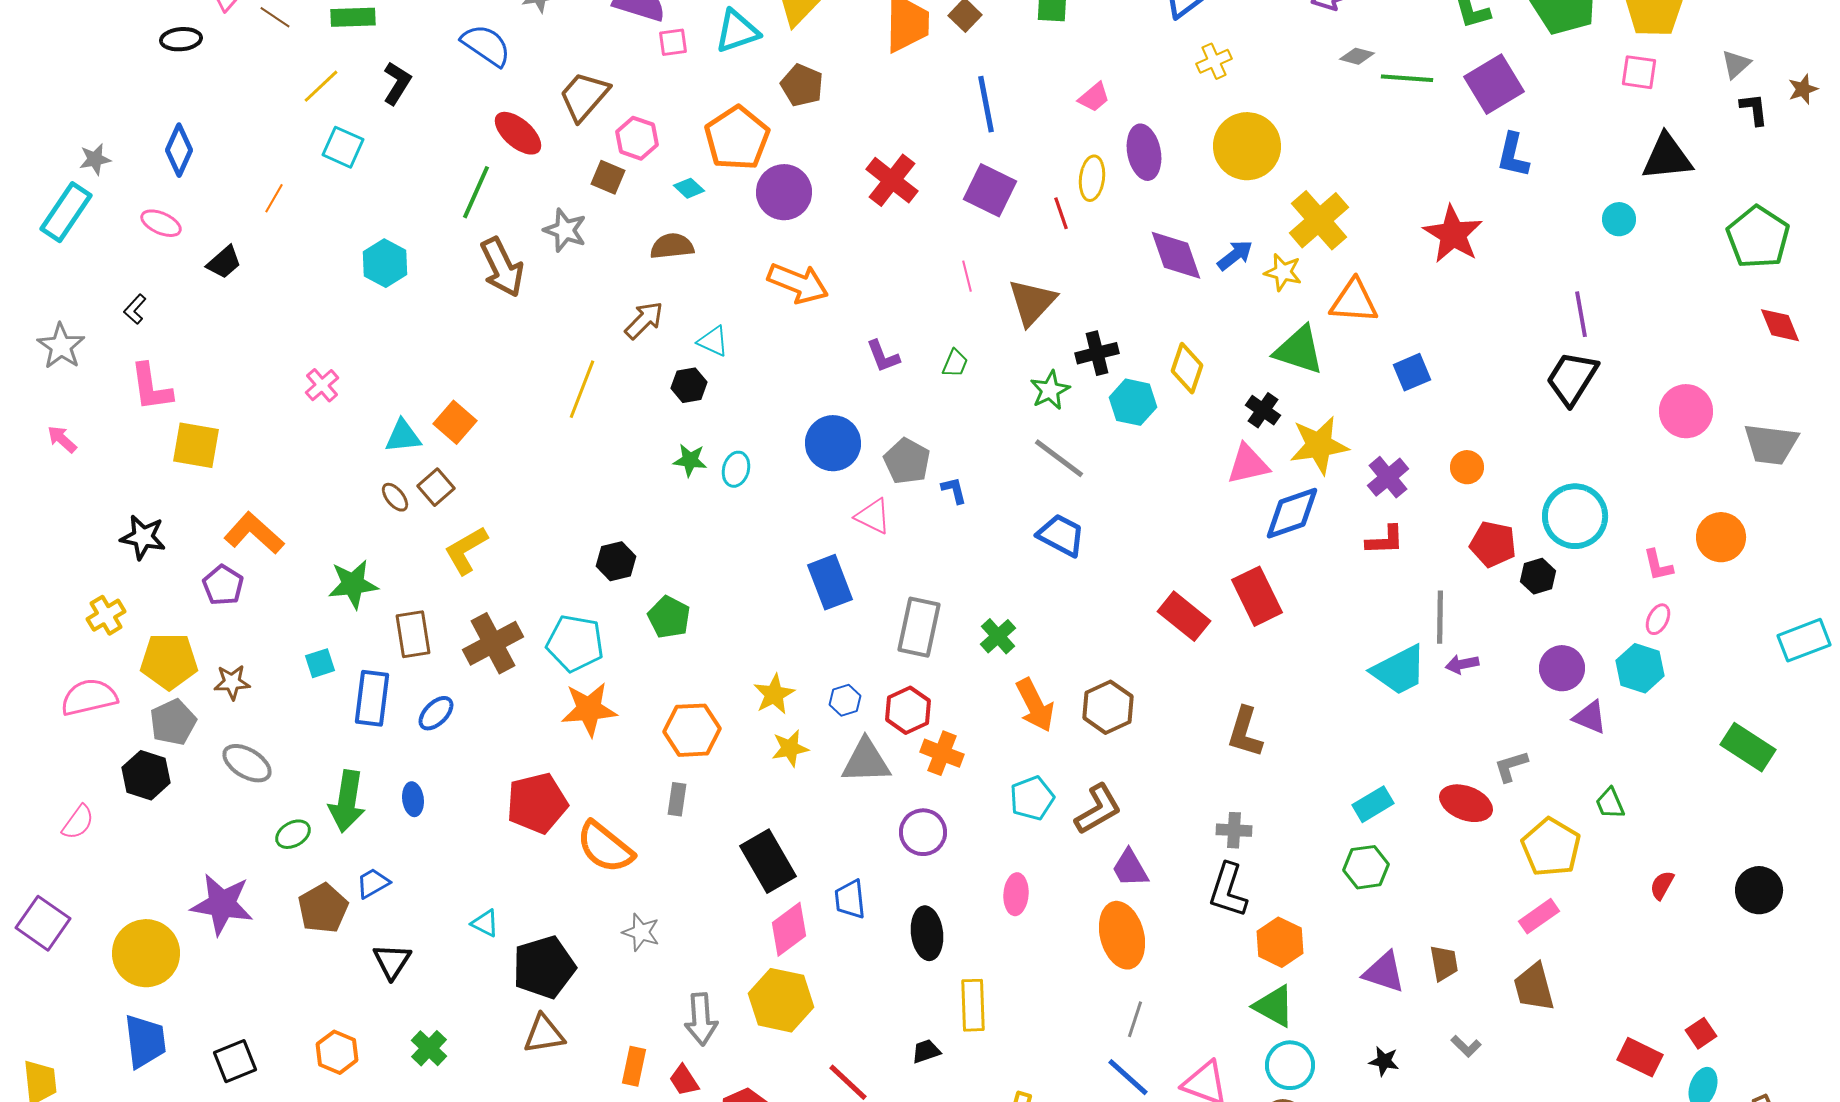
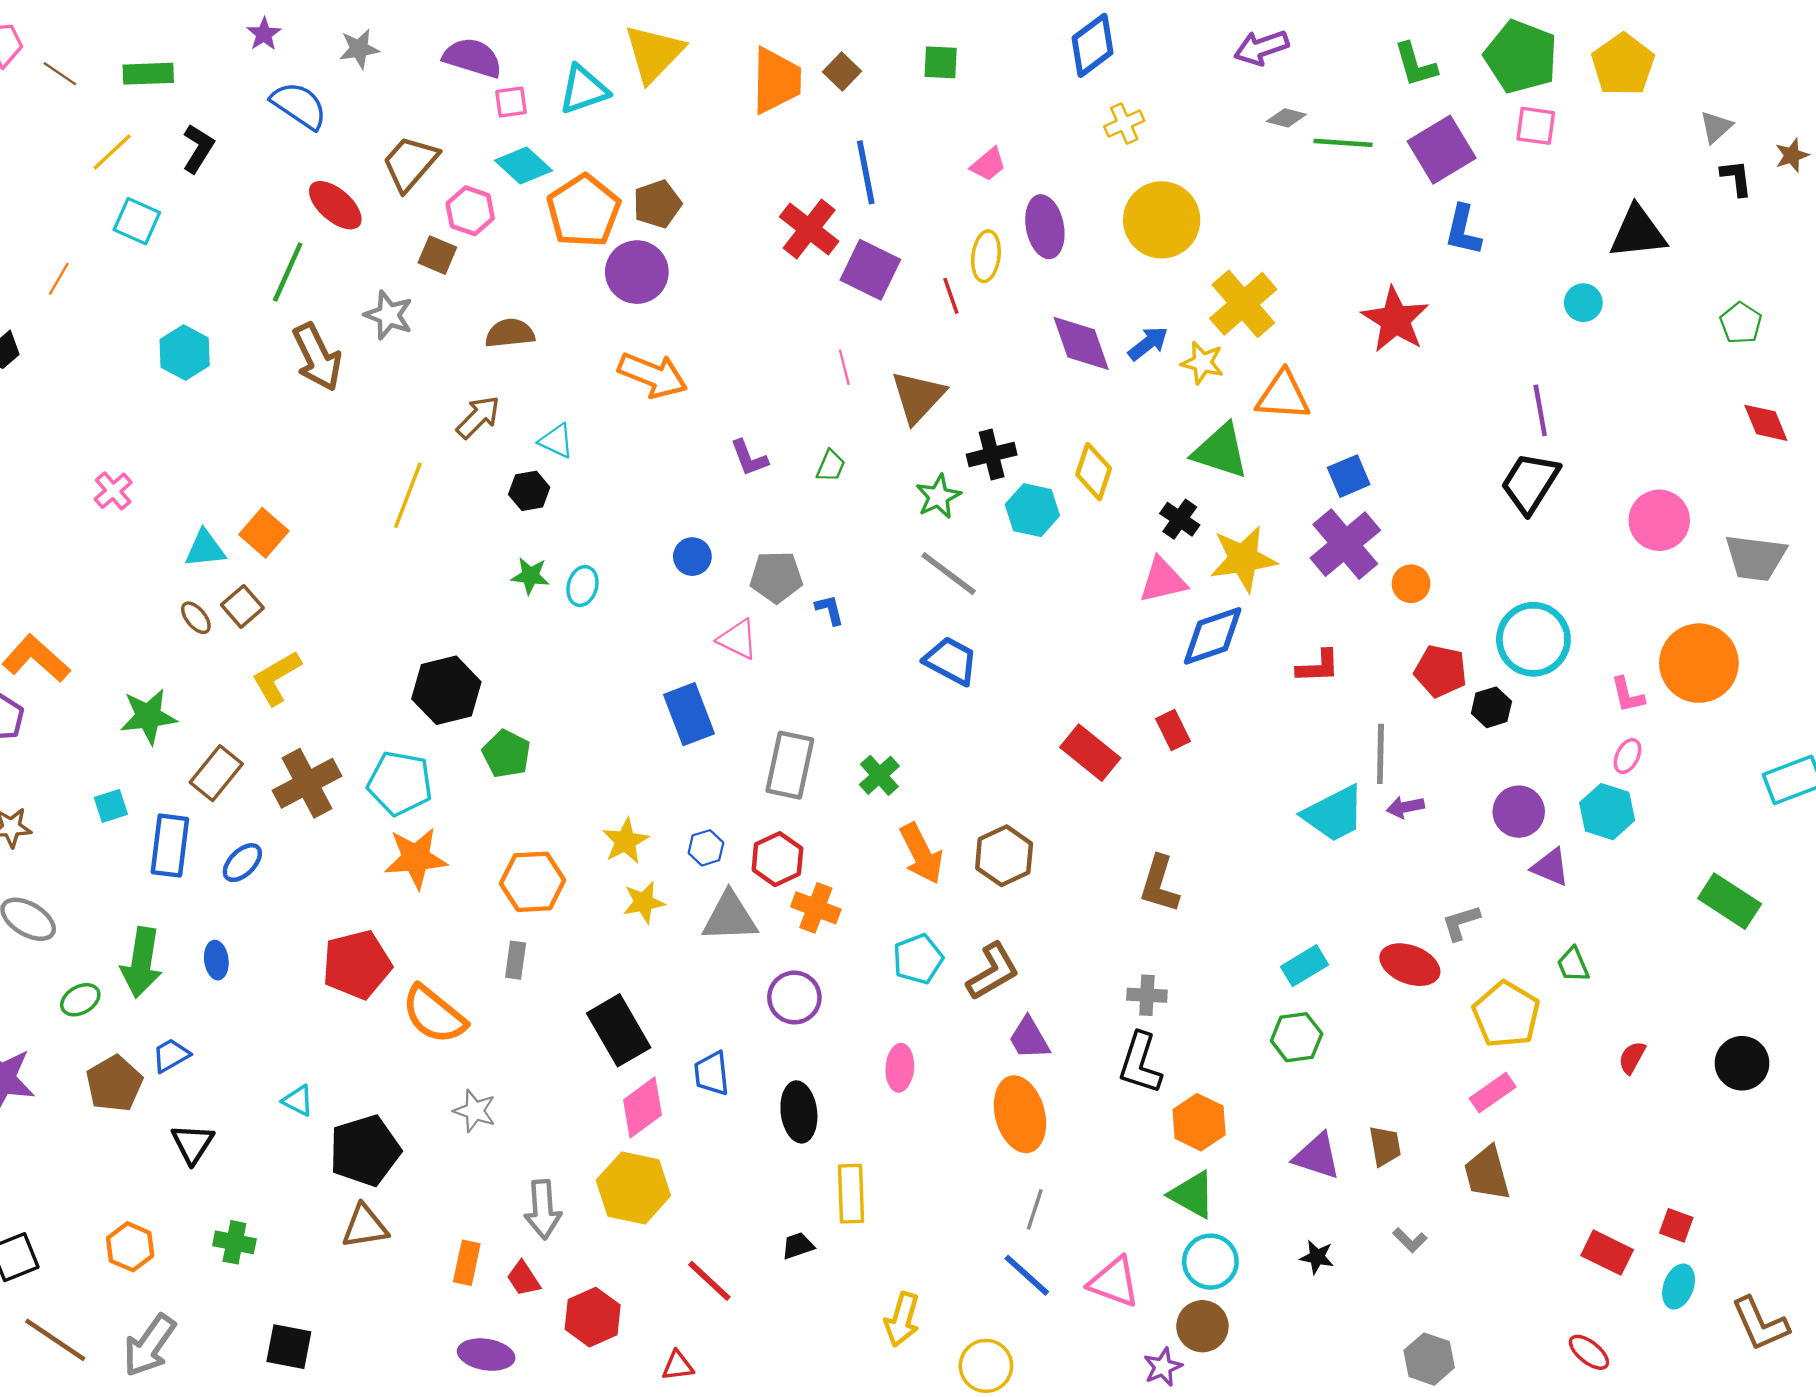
pink square: (1639, 72) -> (1536, 126), moved
brown pentagon: (802, 85) -> (657, 204), moved, turned 30
red cross: (892, 180) -> (809, 229), moved
cyan diamond: (689, 188) -> (523, 165), moved, size x1.6
green pentagon: (1758, 237) -> (1741, 323), size x0.6
blue circle: (833, 443) -> (692, 557), size x0.6
gray pentagon: (907, 461) -> (776, 577), turned -30
purple cross: (1388, 477) -> (1345, 544), moved, size x1.5
orange circle: (1721, 537) -> (1699, 663), size x1.4
black hexagon: (616, 561) -> (446, 690), size x1.5
red rectangle: (1257, 596) -> (1173, 730), size x0.6
brown rectangle: (413, 634) -> (216, 773), turned 48
red square: (1701, 1033) -> (1676, 1225), turned -36
green cross: (429, 1048) -> (234, 1242), turned -33

